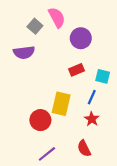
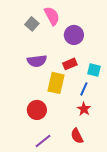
purple semicircle: (24, 52) -> (37, 61), moved
yellow rectangle: (61, 104) -> (56, 83), moved

